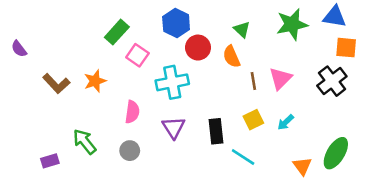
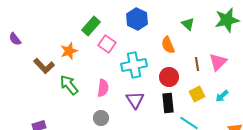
red circle: (198, 48) -> (169, 77), moved
orange semicircle: (231, 57) -> (168, 45), moved
orange star: (95, 81) -> (69, 51), moved
green arrow: (85, 142) -> (69, 85), moved

